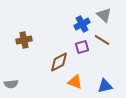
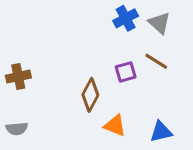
blue cross: (82, 24) -> (126, 18), moved
brown cross: (24, 40) -> (18, 77), moved
brown diamond: (59, 62) -> (90, 95), turned -35

